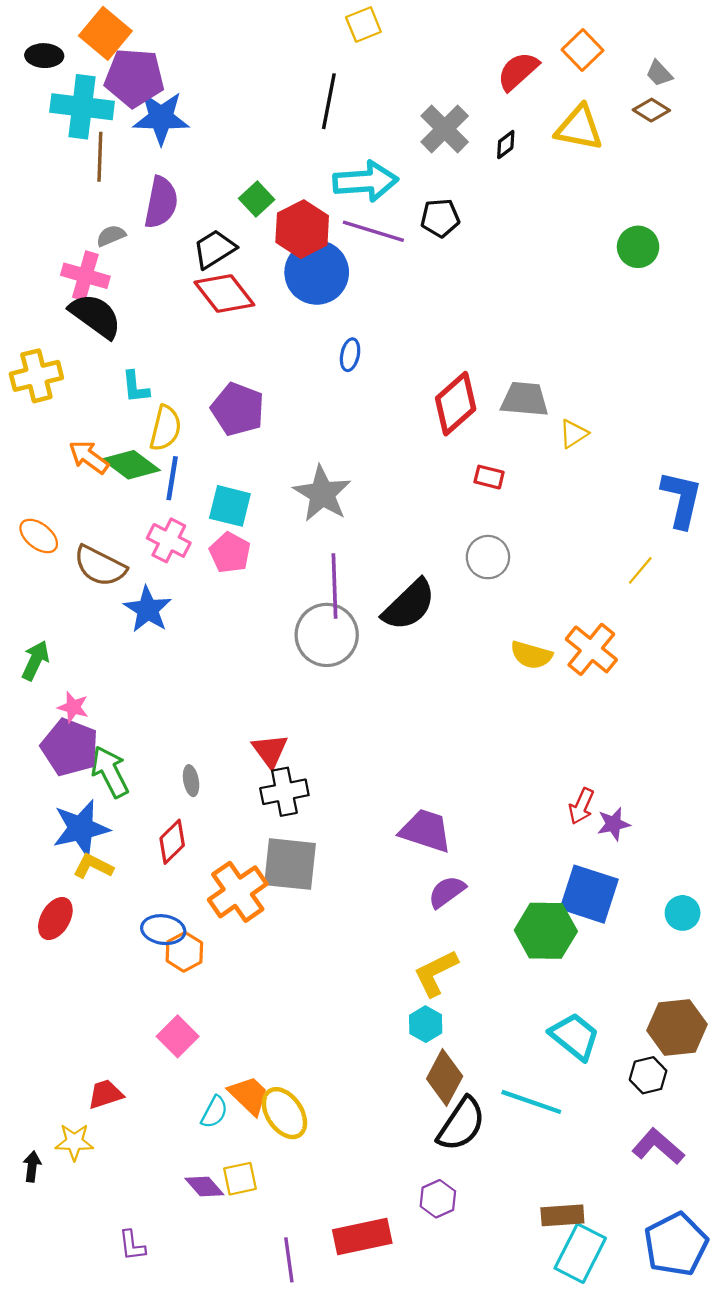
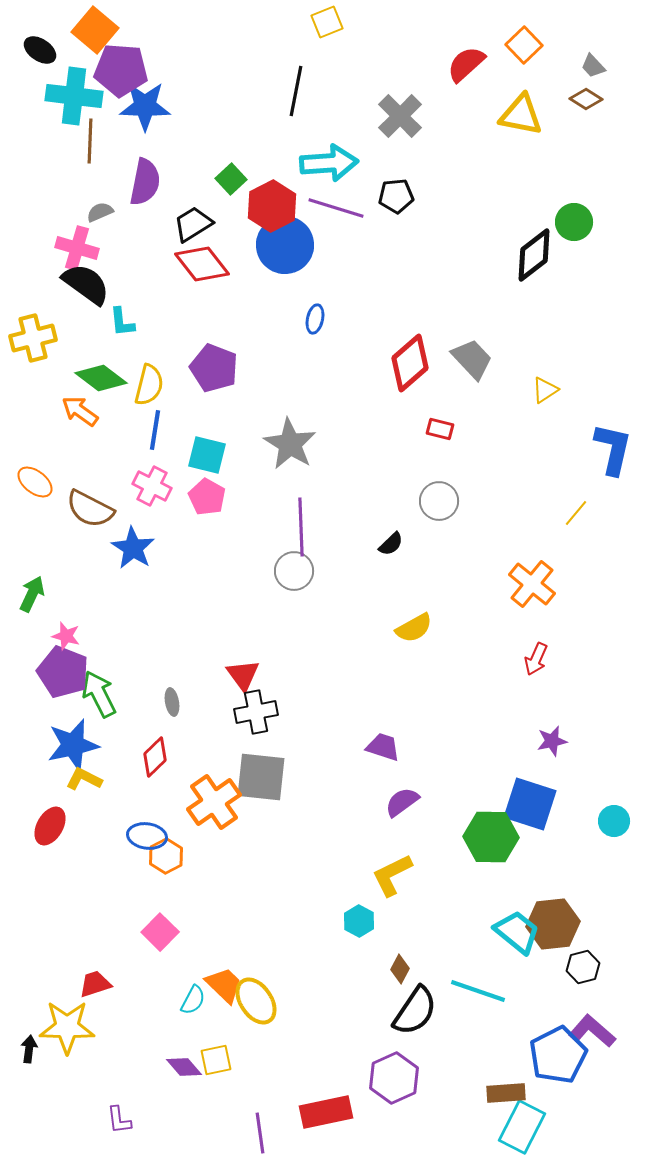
black ellipse: (44, 56) -> (40, 50), turned 32
black diamond: (506, 145) -> (534, 255), moved, size x2.0
cyan L-shape: (135, 387) -> (122, 322), moved
gray trapezoid: (525, 399) -> (472, 359), turned 42
yellow triangle: (574, 434) -> (545, 390), moved
green diamond: (131, 465) -> (101, 378), moved
black semicircle: (409, 605) -> (391, 544), moved, size x0.5
gray circle: (327, 635) -> (294, 571), size x0.7
yellow semicircle: (531, 655) -> (414, 628), moved, turned -45
red arrow: (581, 806) -> (536, 659), moved
purple trapezoid: (426, 831) -> (383, 747), size x0.7
cyan hexagon: (426, 1024) -> (359, 921), moved
brown hexagon: (677, 1027) -> (553, 924), moved
brown diamond: (445, 1078) -> (400, 969), size x0.6
yellow star: (74, 1142) -> (67, 1027), size x1.6
purple hexagon: (438, 1199) -> (394, 1078), size x1.5
blue pentagon: (676, 1244) -> (558, 1055), moved

